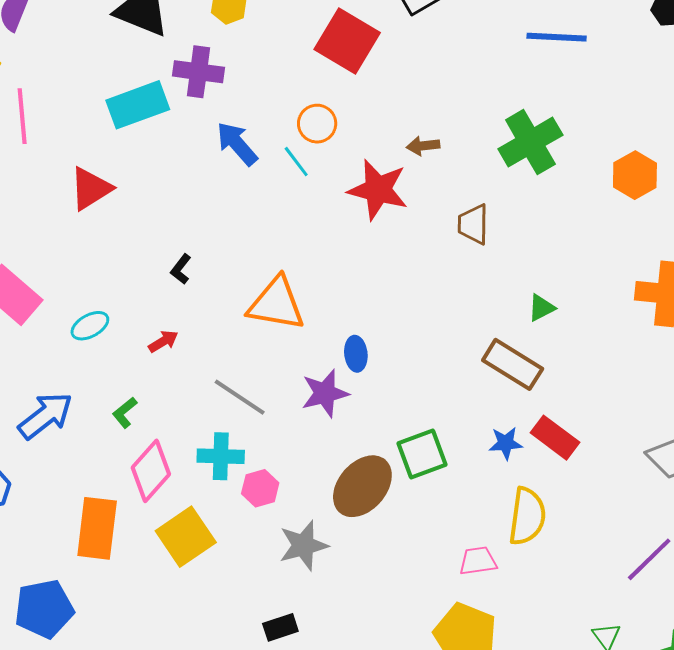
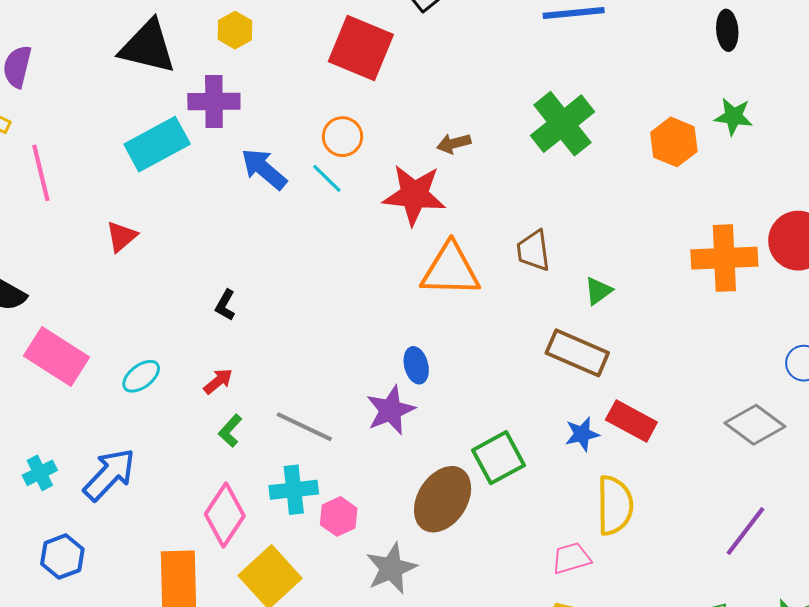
red triangle: (91, 189) -> (121, 236), size x0.7
brown trapezoid: (473, 224) -> (533, 251), moved
orange triangle: (276, 304) -> (450, 270), moved
green L-shape: (125, 413) -> (230, 431), moved

